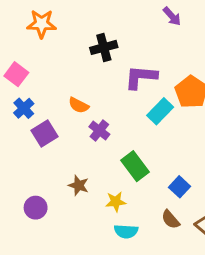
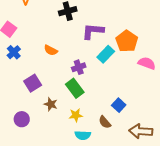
purple cross: (99, 130) -> (79, 67), moved, turned 32
purple square: (44, 133) -> (33, 83), moved
green rectangle: (135, 166) -> (75, 88), moved
brown semicircle: (171, 219) -> (105, 122), moved

